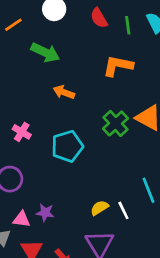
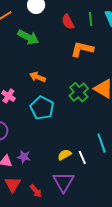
red semicircle: (99, 18) -> (68, 22), moved
orange arrow: (64, 92) -> (38, 77), moved
cyan pentagon: (67, 146) -> (42, 108), turned -30

